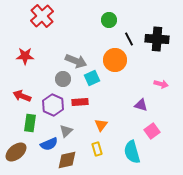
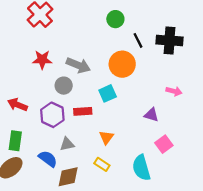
red star: (25, 56) -> (42, 60), moved
cyan square: (92, 78) -> (108, 93), moved
green rectangle: (30, 123) -> (15, 141), moved
gray triangle: (66, 131) -> (67, 144), turned 32
blue semicircle: (49, 144) -> (48, 159), turned -120
yellow rectangle: (97, 149) -> (102, 164), turned -40

